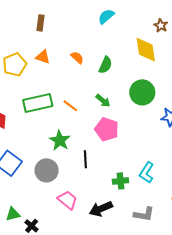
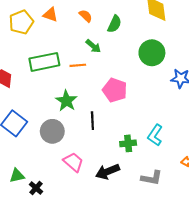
green arrow: (103, 101) -> (93, 46), moved
orange line: (70, 106) -> (78, 65), turned -42

